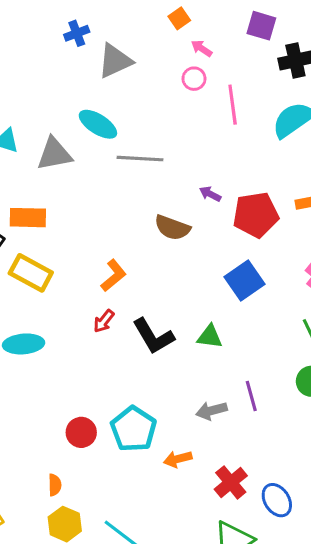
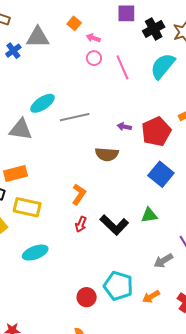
gray triangle: (115, 61) -> (38, 37), moved, turned 40
cyan ellipse: (98, 124) -> (42, 103), turned -50
gray triangle: (54, 154) -> (21, 129), turned 35

